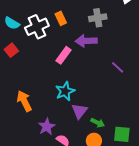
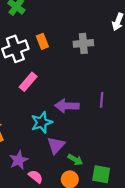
purple arrow: (86, 41) -> (67, 106), moved
pink rectangle: (63, 55) -> (28, 82), moved
purple line: (118, 67) -> (102, 100), turned 48

